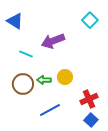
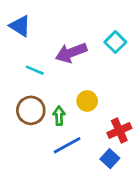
cyan square: (90, 20) -> (115, 42), moved
green arrow: (44, 80) -> (59, 116), moved, turned 88
blue square: (91, 120) -> (110, 159), moved

